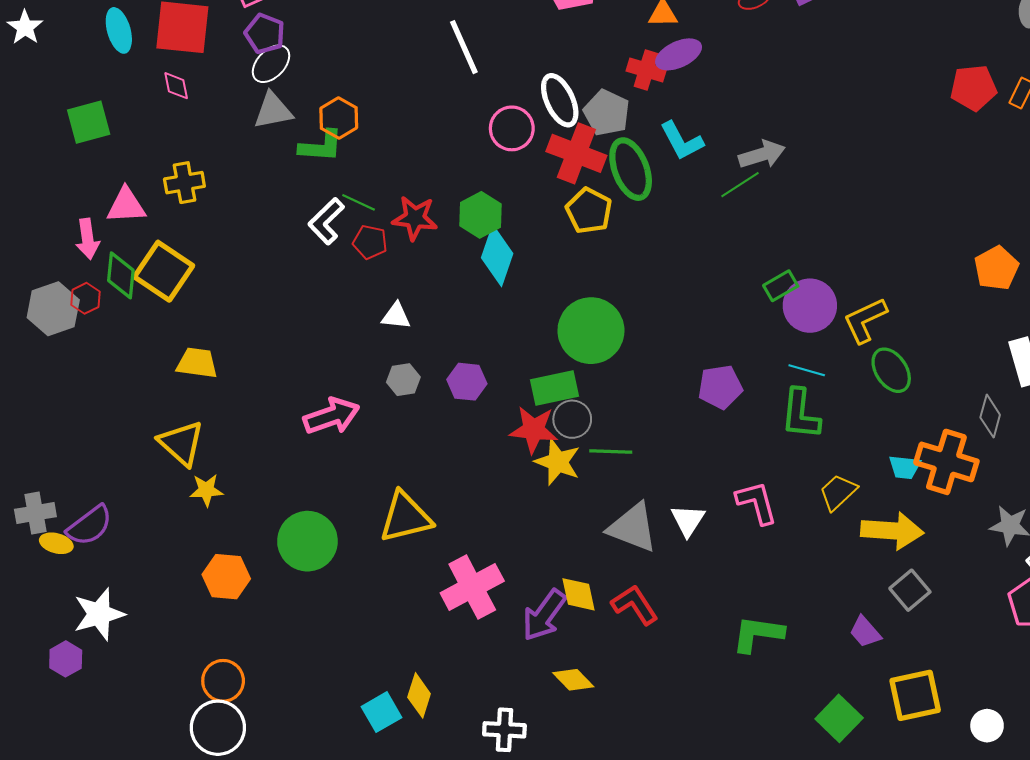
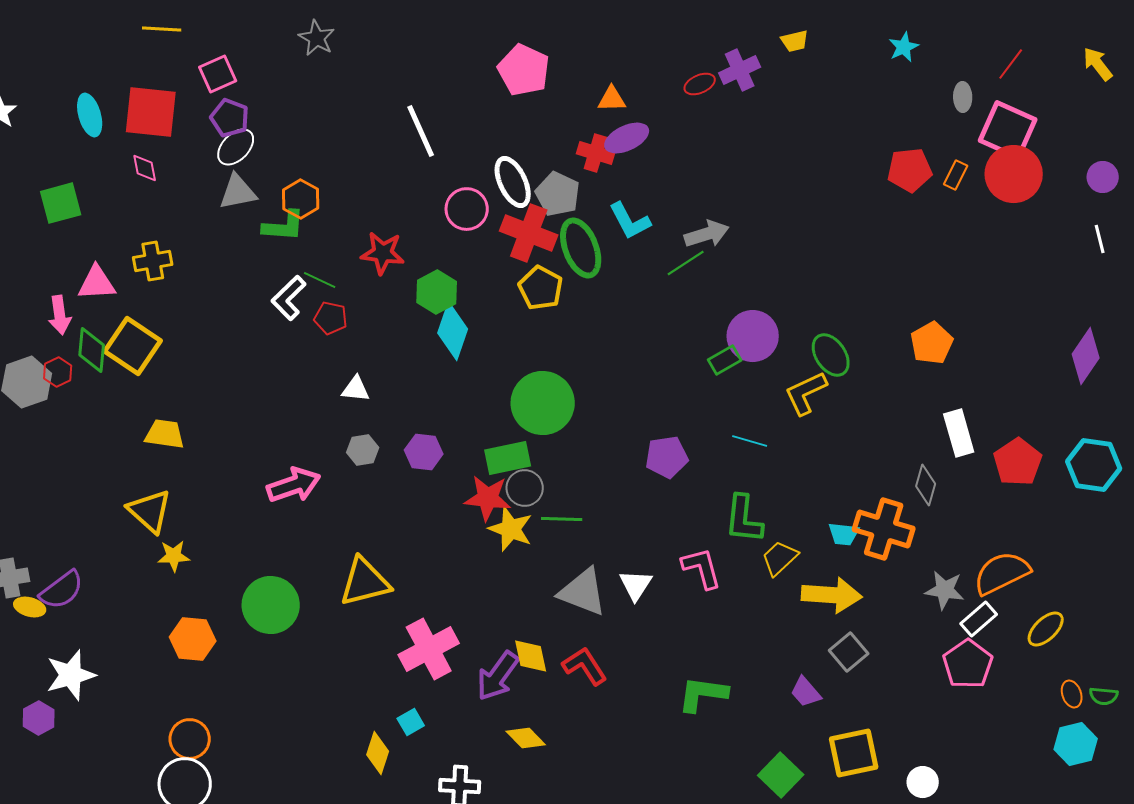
red star: (415, 218) -> (383, 253), moved
purple circle: (810, 306) -> (753, 336), moved
green ellipse: (891, 370) -> (831, 355), moved
green L-shape: (800, 414) -> (744, 519), moved
cyan square: (381, 712) -> (411, 722), moved, size x0.7

